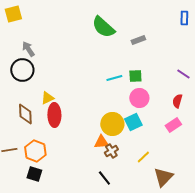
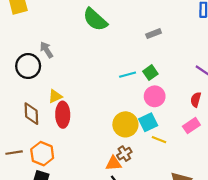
green semicircle: (103, 27) -> (95, 20), moved
gray arrow: (28, 49) -> (47, 50), moved
green square: (135, 76) -> (150, 73), turned -32
orange triangle: (101, 142) -> (114, 163), moved
yellow line: (143, 157) -> (159, 140), moved, turned 64

